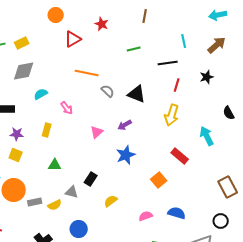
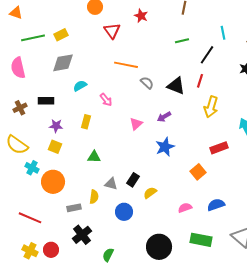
red triangle: (73, 39) -> (112, 31), turned -36
green line: (134, 49) -> (182, 41), moved
black line: (168, 63) -> (207, 55), turned -48
red line: (177, 85) -> (200, 81), moved
red rectangle: (180, 156) -> (219, 148), turned -60
black rectangle: (91, 179) -> (133, 180), moved
gray rectangle: (35, 202) -> (74, 208), moved
yellow semicircle: (55, 205) -> (94, 197), turned -56
blue semicircle: (177, 213) -> (216, 205), turned -36
blue circle: (79, 229) -> (124, 212), moved

